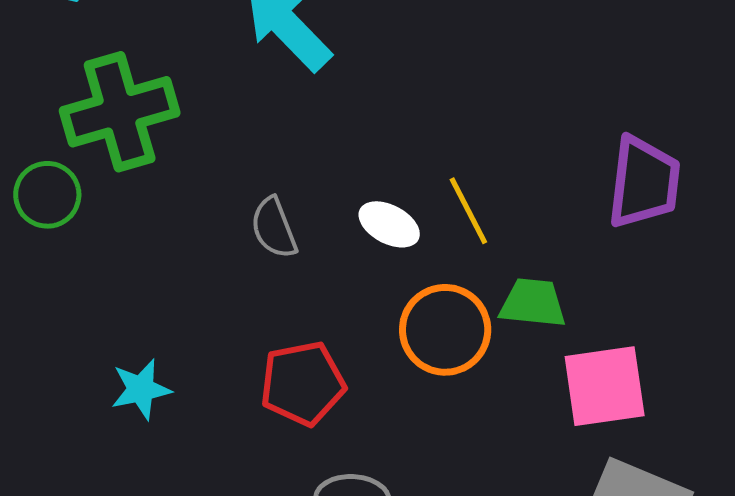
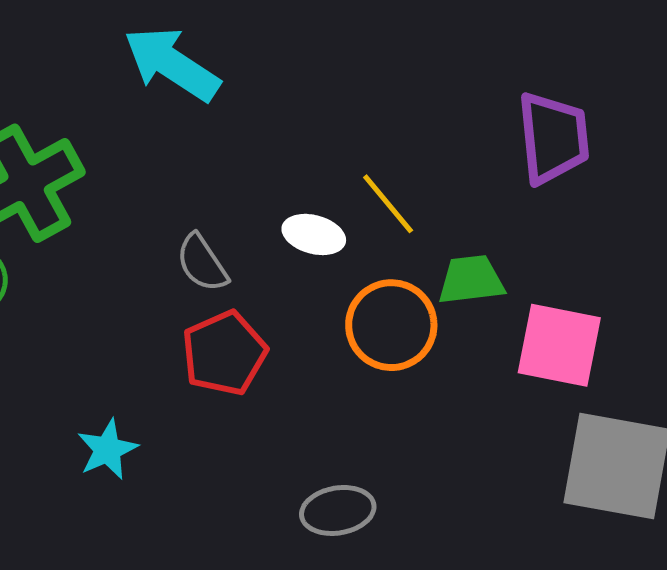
red pentagon: (303, 383) -> (224, 353), moved
pink square: (605, 386) -> (559, 345), turned 32

